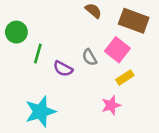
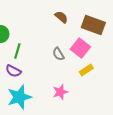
purple semicircle: (63, 69) -> (13, 71), moved
pink star: (111, 105) -> (60, 92), moved

